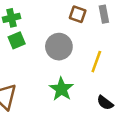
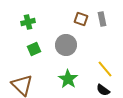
green square: (17, 40) -> (34, 49), moved
yellow line: (96, 62) -> (105, 69), moved, turned -60

